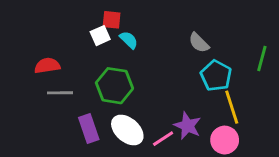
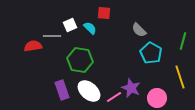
red square: (112, 20) -> (104, 13), moved
gray line: (60, 93) -> (52, 36), moved
yellow line: (232, 107) -> (180, 77), moved

